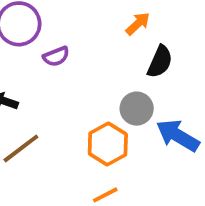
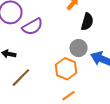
purple semicircle: (56, 56) -> (32, 27), size x1.5

